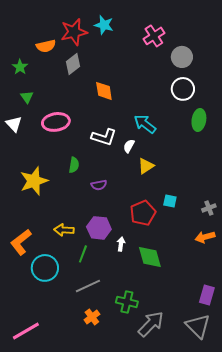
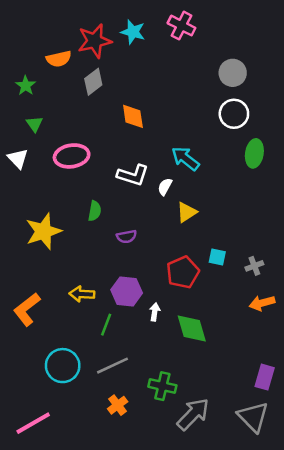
pink cross: (154, 36) -> (182, 26), moved, turned -30
gray cross: (209, 208) -> (254, 266), moved
cyan circle: (45, 268) -> (63, 366), moved

